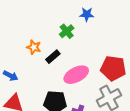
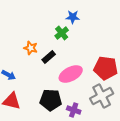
blue star: (87, 14) -> (73, 17), moved

